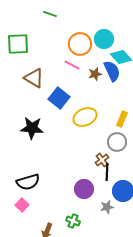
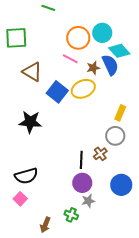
yellow ellipse: (85, 117) -> (83, 89), moved
black line: (107, 172) -> (81, 160), moved
gray star: (107, 207) -> (88, 201), moved

